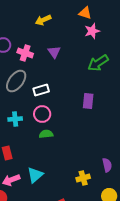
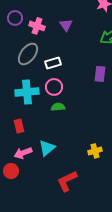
cyan cross: (15, 119) -> (27, 92), size x1.6

